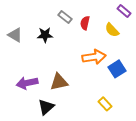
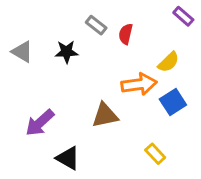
yellow semicircle: (112, 30) -> (169, 62), moved, turned -91
brown triangle: (59, 82) -> (105, 115), moved
purple arrow: (27, 83) -> (40, 123), turned -30
black triangle: (46, 107) -> (68, 158), turned -48

